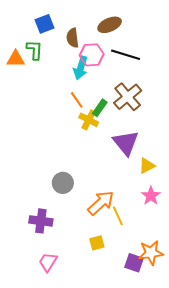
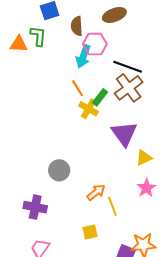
black line: (126, 55) -> (128, 67), moved
orange arrow: (101, 203) -> (96, 192), size x0.7

